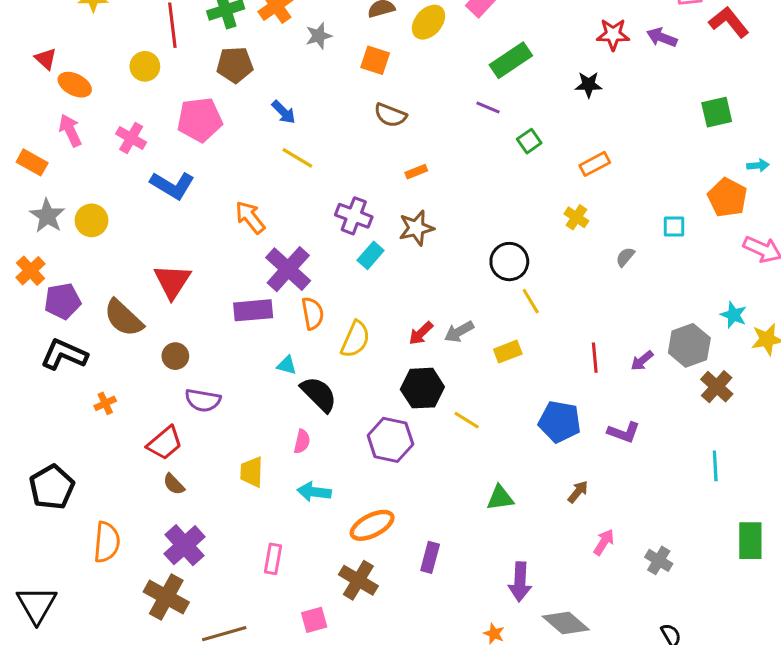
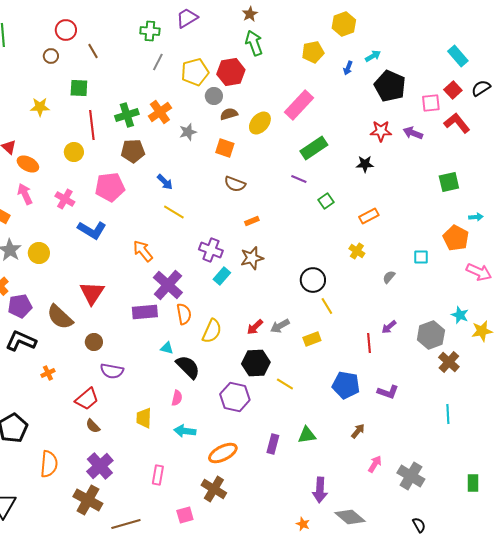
purple arrow: (642, 361) -> (389, 327), moved
green rectangle: (750, 541) -> (473, 483), moved, size x0.7
purple rectangle: (430, 557) -> (273, 444), moved
gray cross: (659, 560) -> (411, 476), size x1.5

